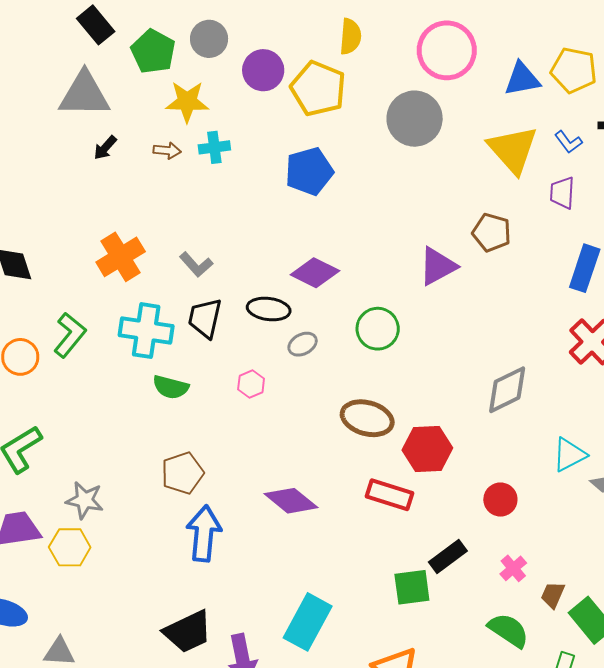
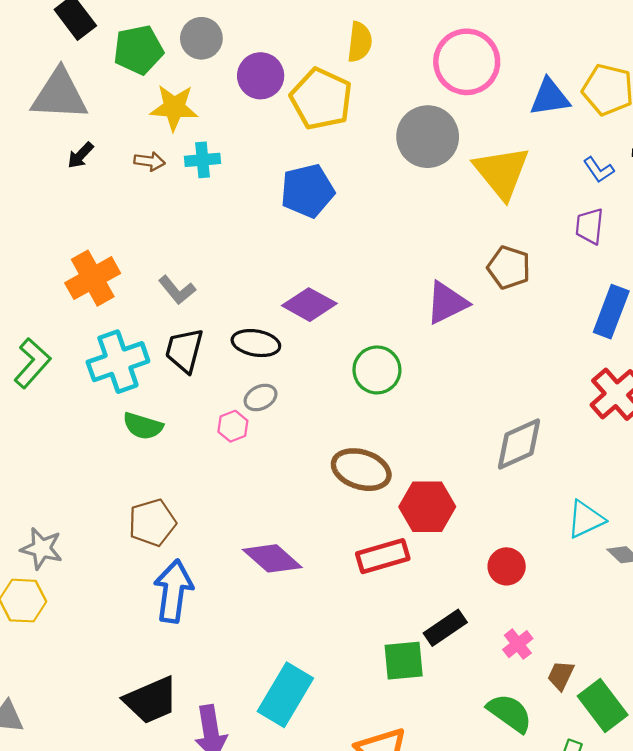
green pentagon: (153, 51) -> (138, 50), turned 30
yellow triangle: (513, 150) -> (502, 172), moved
cyan cross: (146, 331) -> (118, 362), turned -30
gray ellipse: (303, 344) -> (261, 397), moved
red rectangle: (390, 495) -> (383, 556), turned -36

